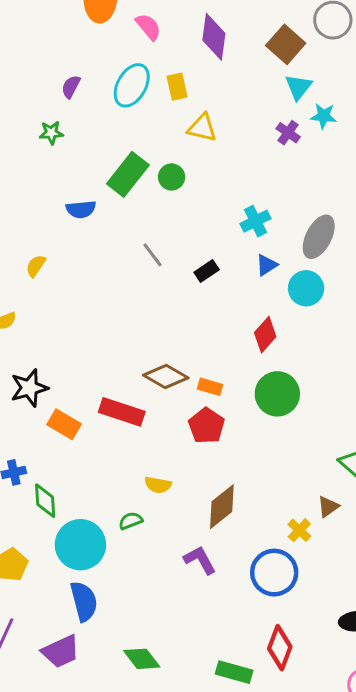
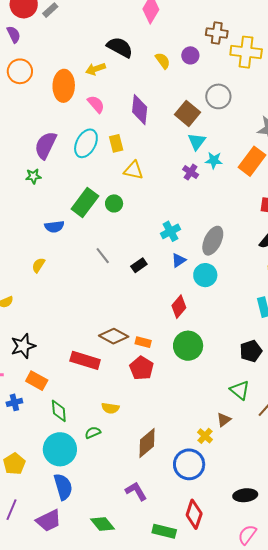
purple semicircle: (71, 87) -> (46, 145), size x1.8
yellow semicircle: (36, 266) -> (38, 265), moved
orange rectangle: (64, 424) -> (37, 381), moved
green diamond: (45, 501) -> (59, 411), moved
brown diamond: (222, 507) -> (147, 443), moved
purple L-shape: (200, 560) -> (136, 491), moved

